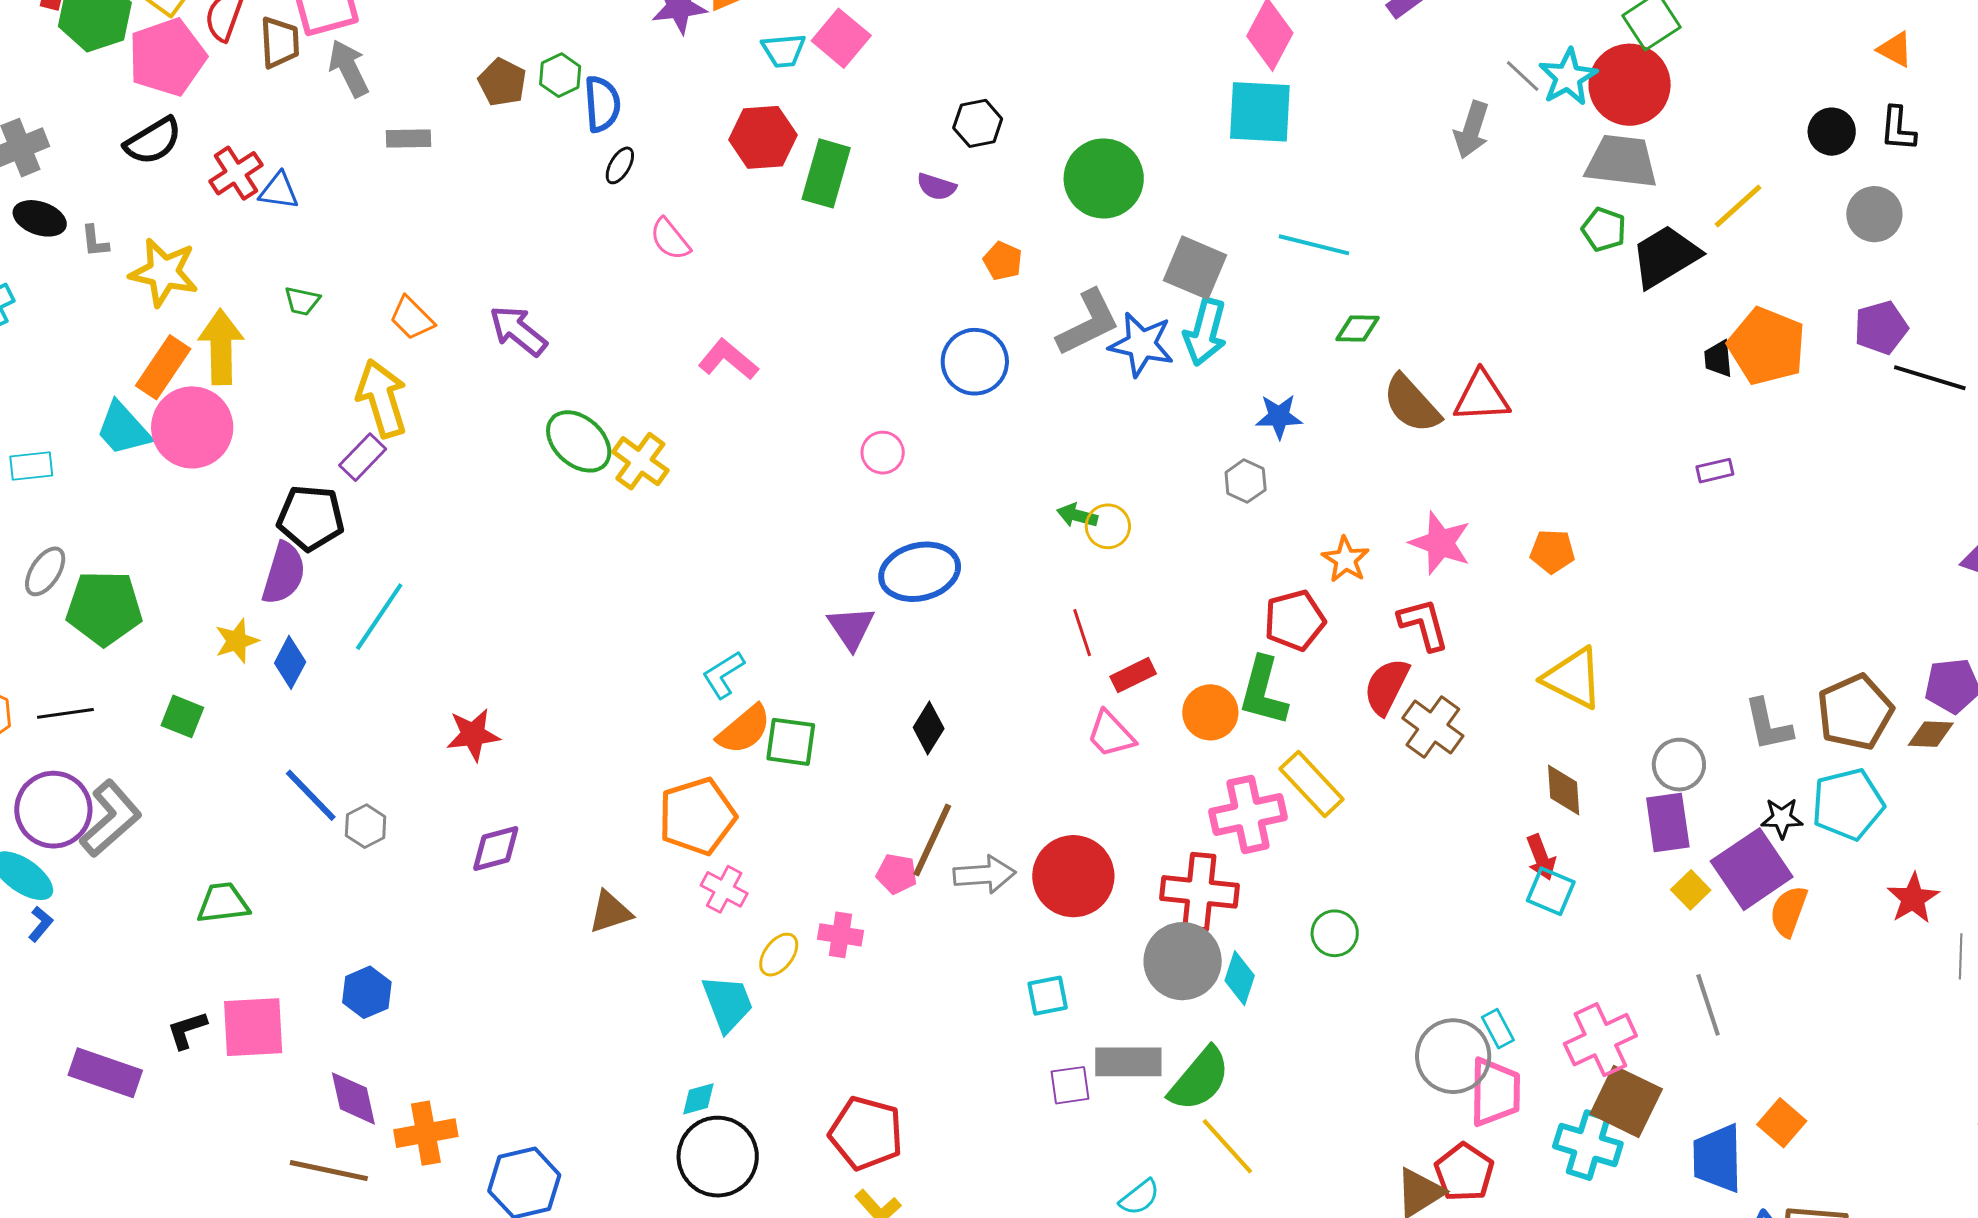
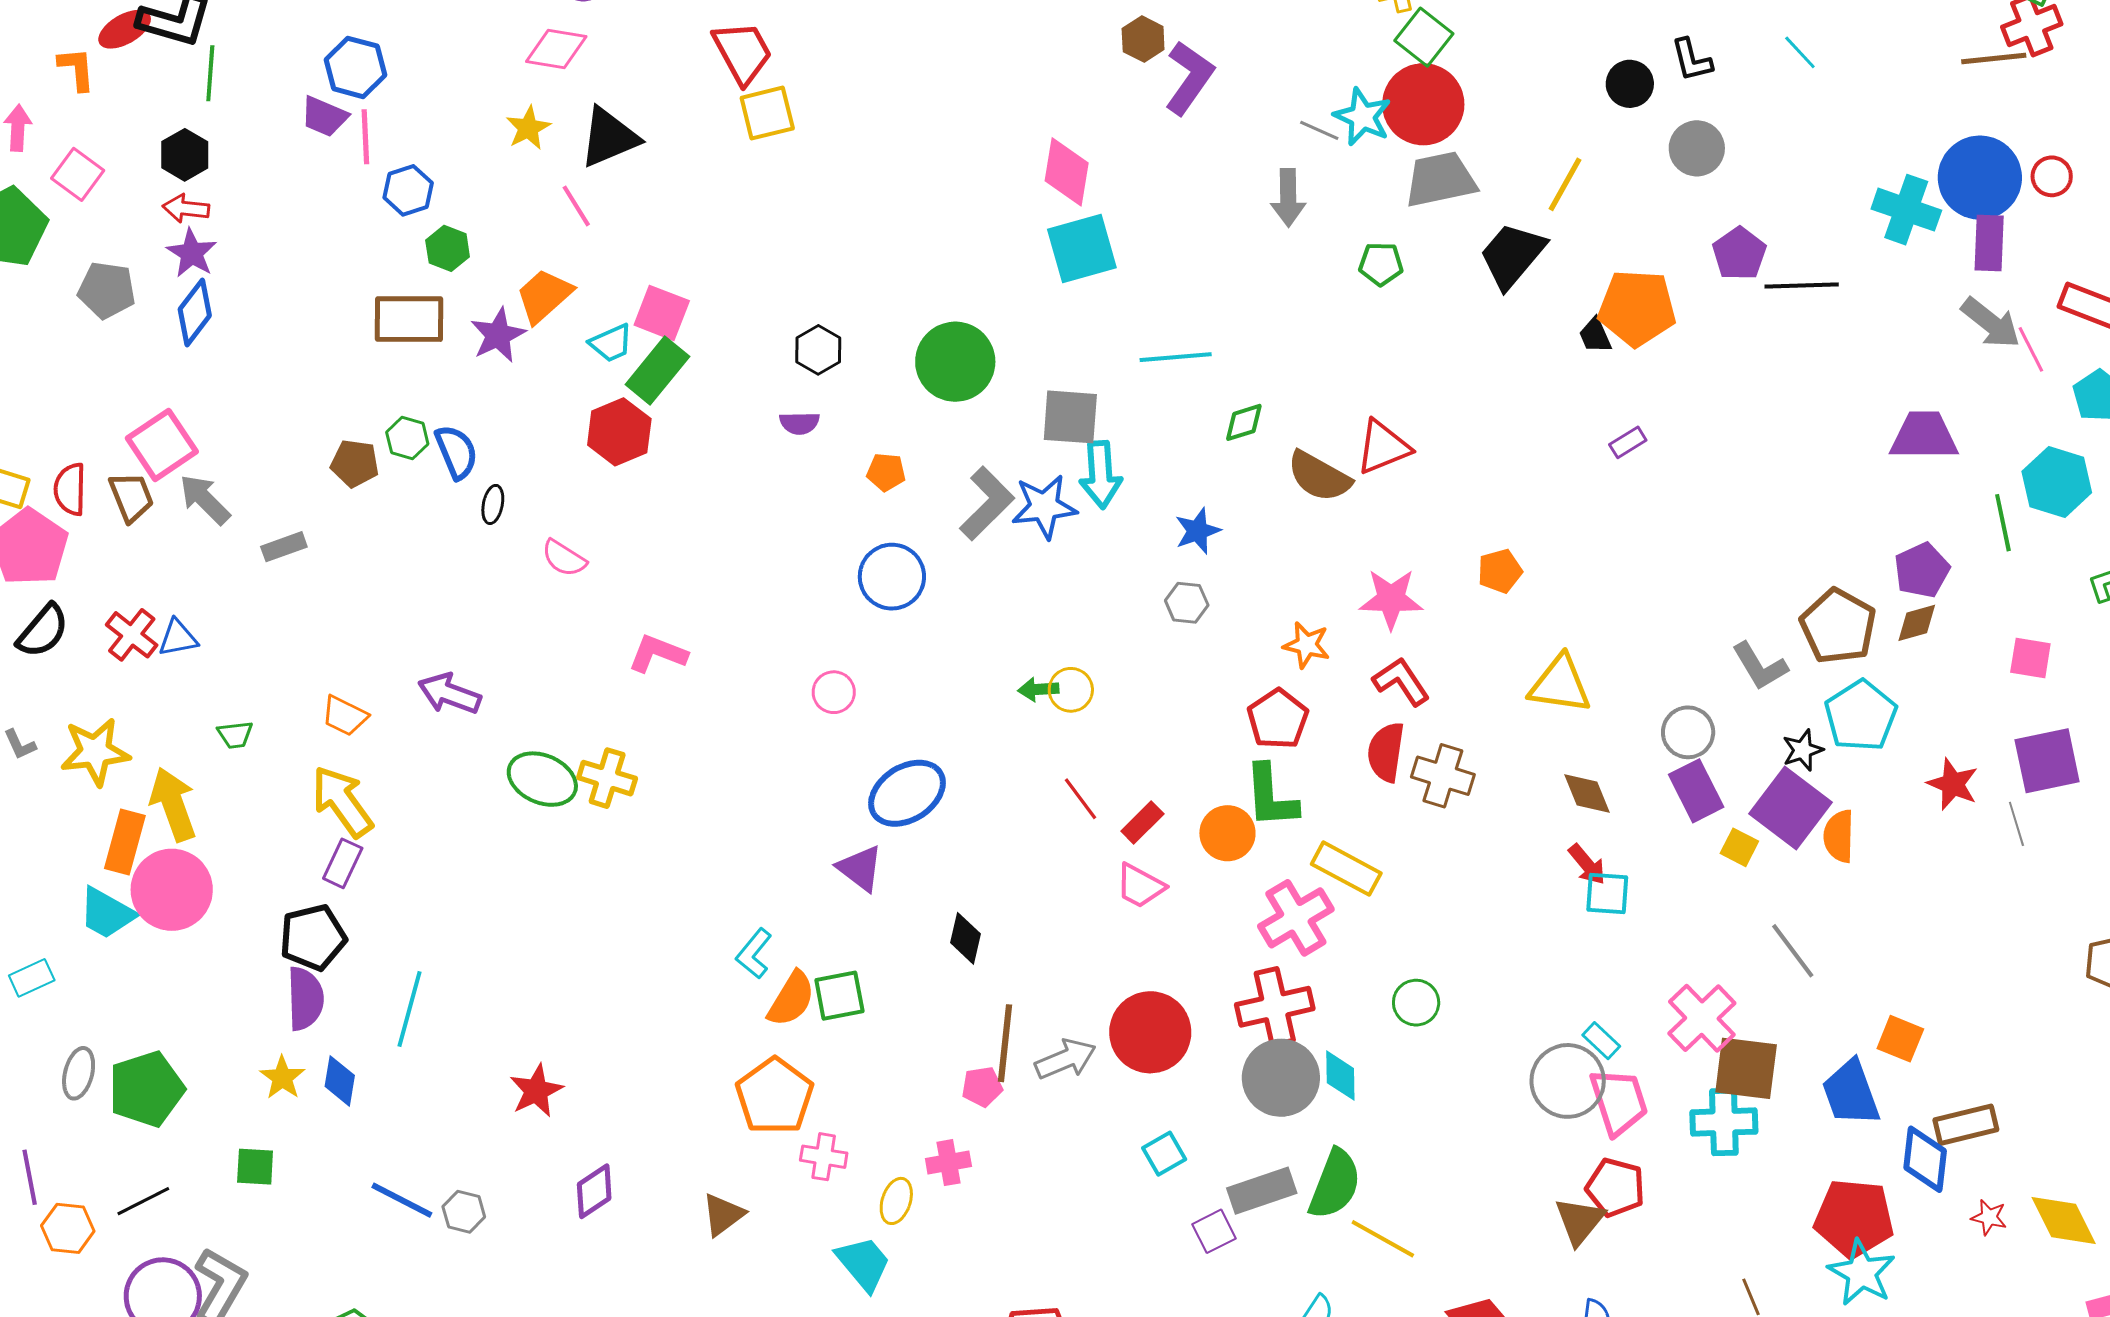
green rectangle: (826, 173) -> (657, 371), moved, turned 42
green pentagon: (1604, 229) -> (1381, 264), moved

